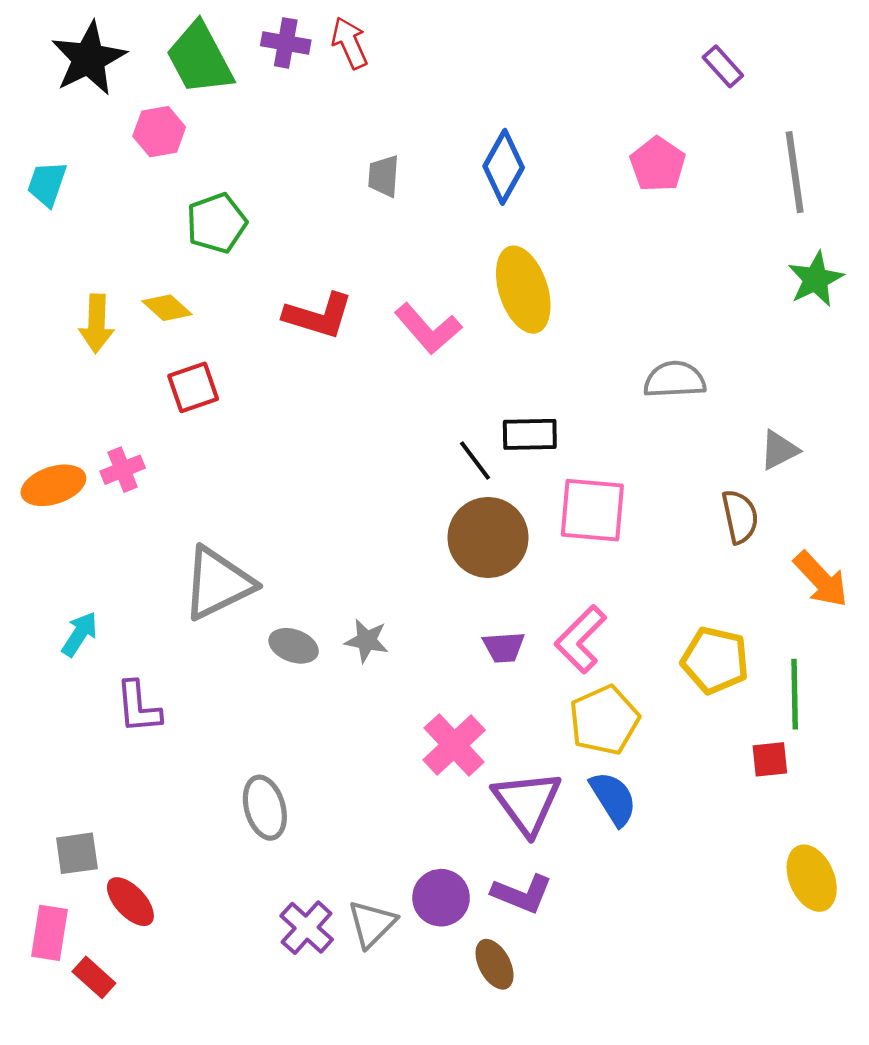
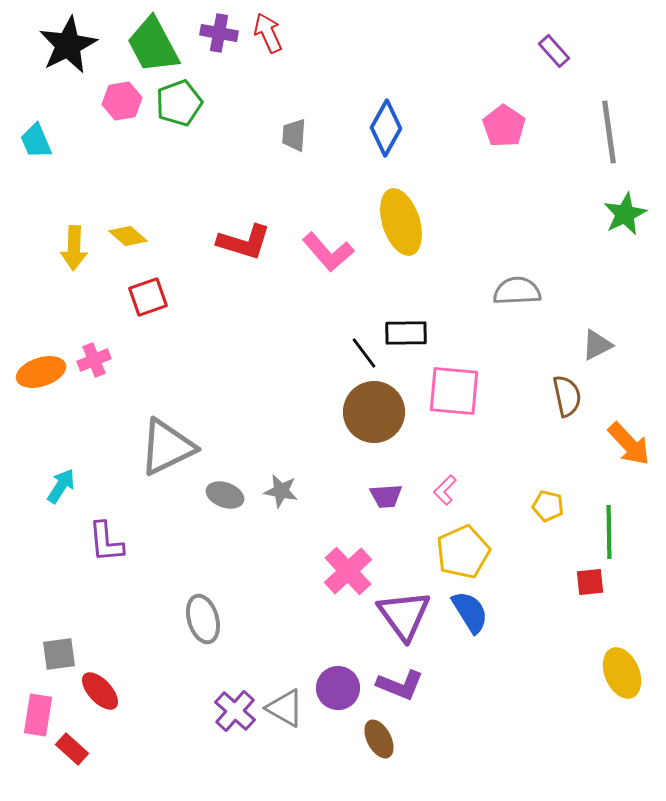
cyan trapezoid: (47, 184) -> (36, 141), turned -42
green pentagon: (217, 223) -> (179, 103), moved
pink L-shape: (581, 639) -> (445, 490), size x0.6
yellow pentagon: (715, 660) -> (548, 506), size x0.6
gray triangle: (372, 924) -> (285, 708), turned -45

